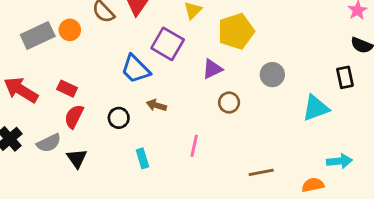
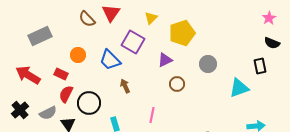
orange circle: (70, 30) -> (78, 55), moved
brown arrow: (156, 105) -> (125, 86), turned 48
black circle: (119, 118) -> (89, 103), moved, size x1.5

